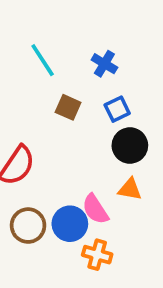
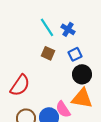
cyan line: (43, 60) -> (47, 27), moved
orange triangle: (130, 189) -> (82, 98), size x1.6

